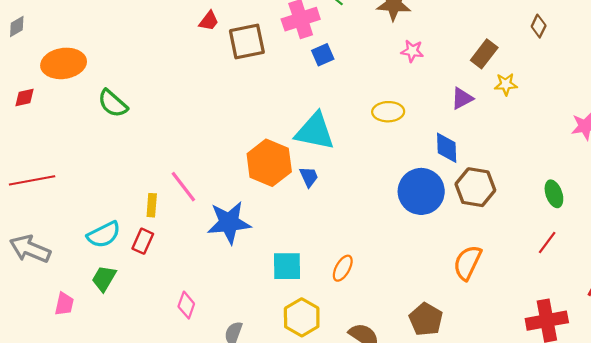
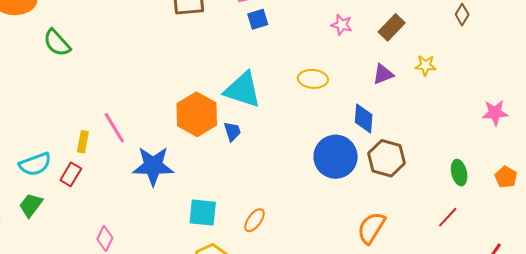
brown rectangle: (484, 54) -> (392, 27), moved

